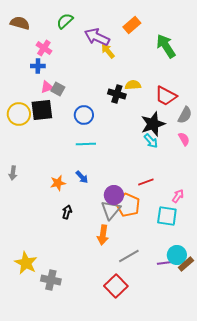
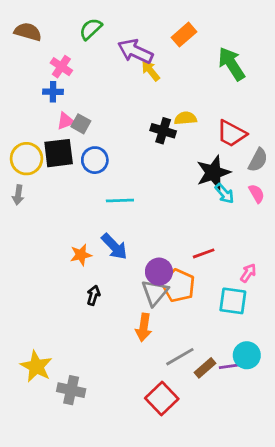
blue circle: (84, 115) -> (95, 160), moved
cyan arrow: (151, 141) -> (224, 194), moved
gray arrow: (13, 173) -> (18, 195), moved
blue arrow: (82, 177) -> (114, 247), size x1.5
brown rectangle: (186, 264) -> (205, 368), moved

